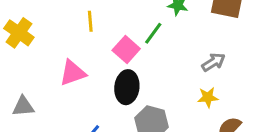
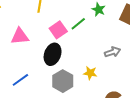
yellow star: (208, 97) -> (90, 73), moved

